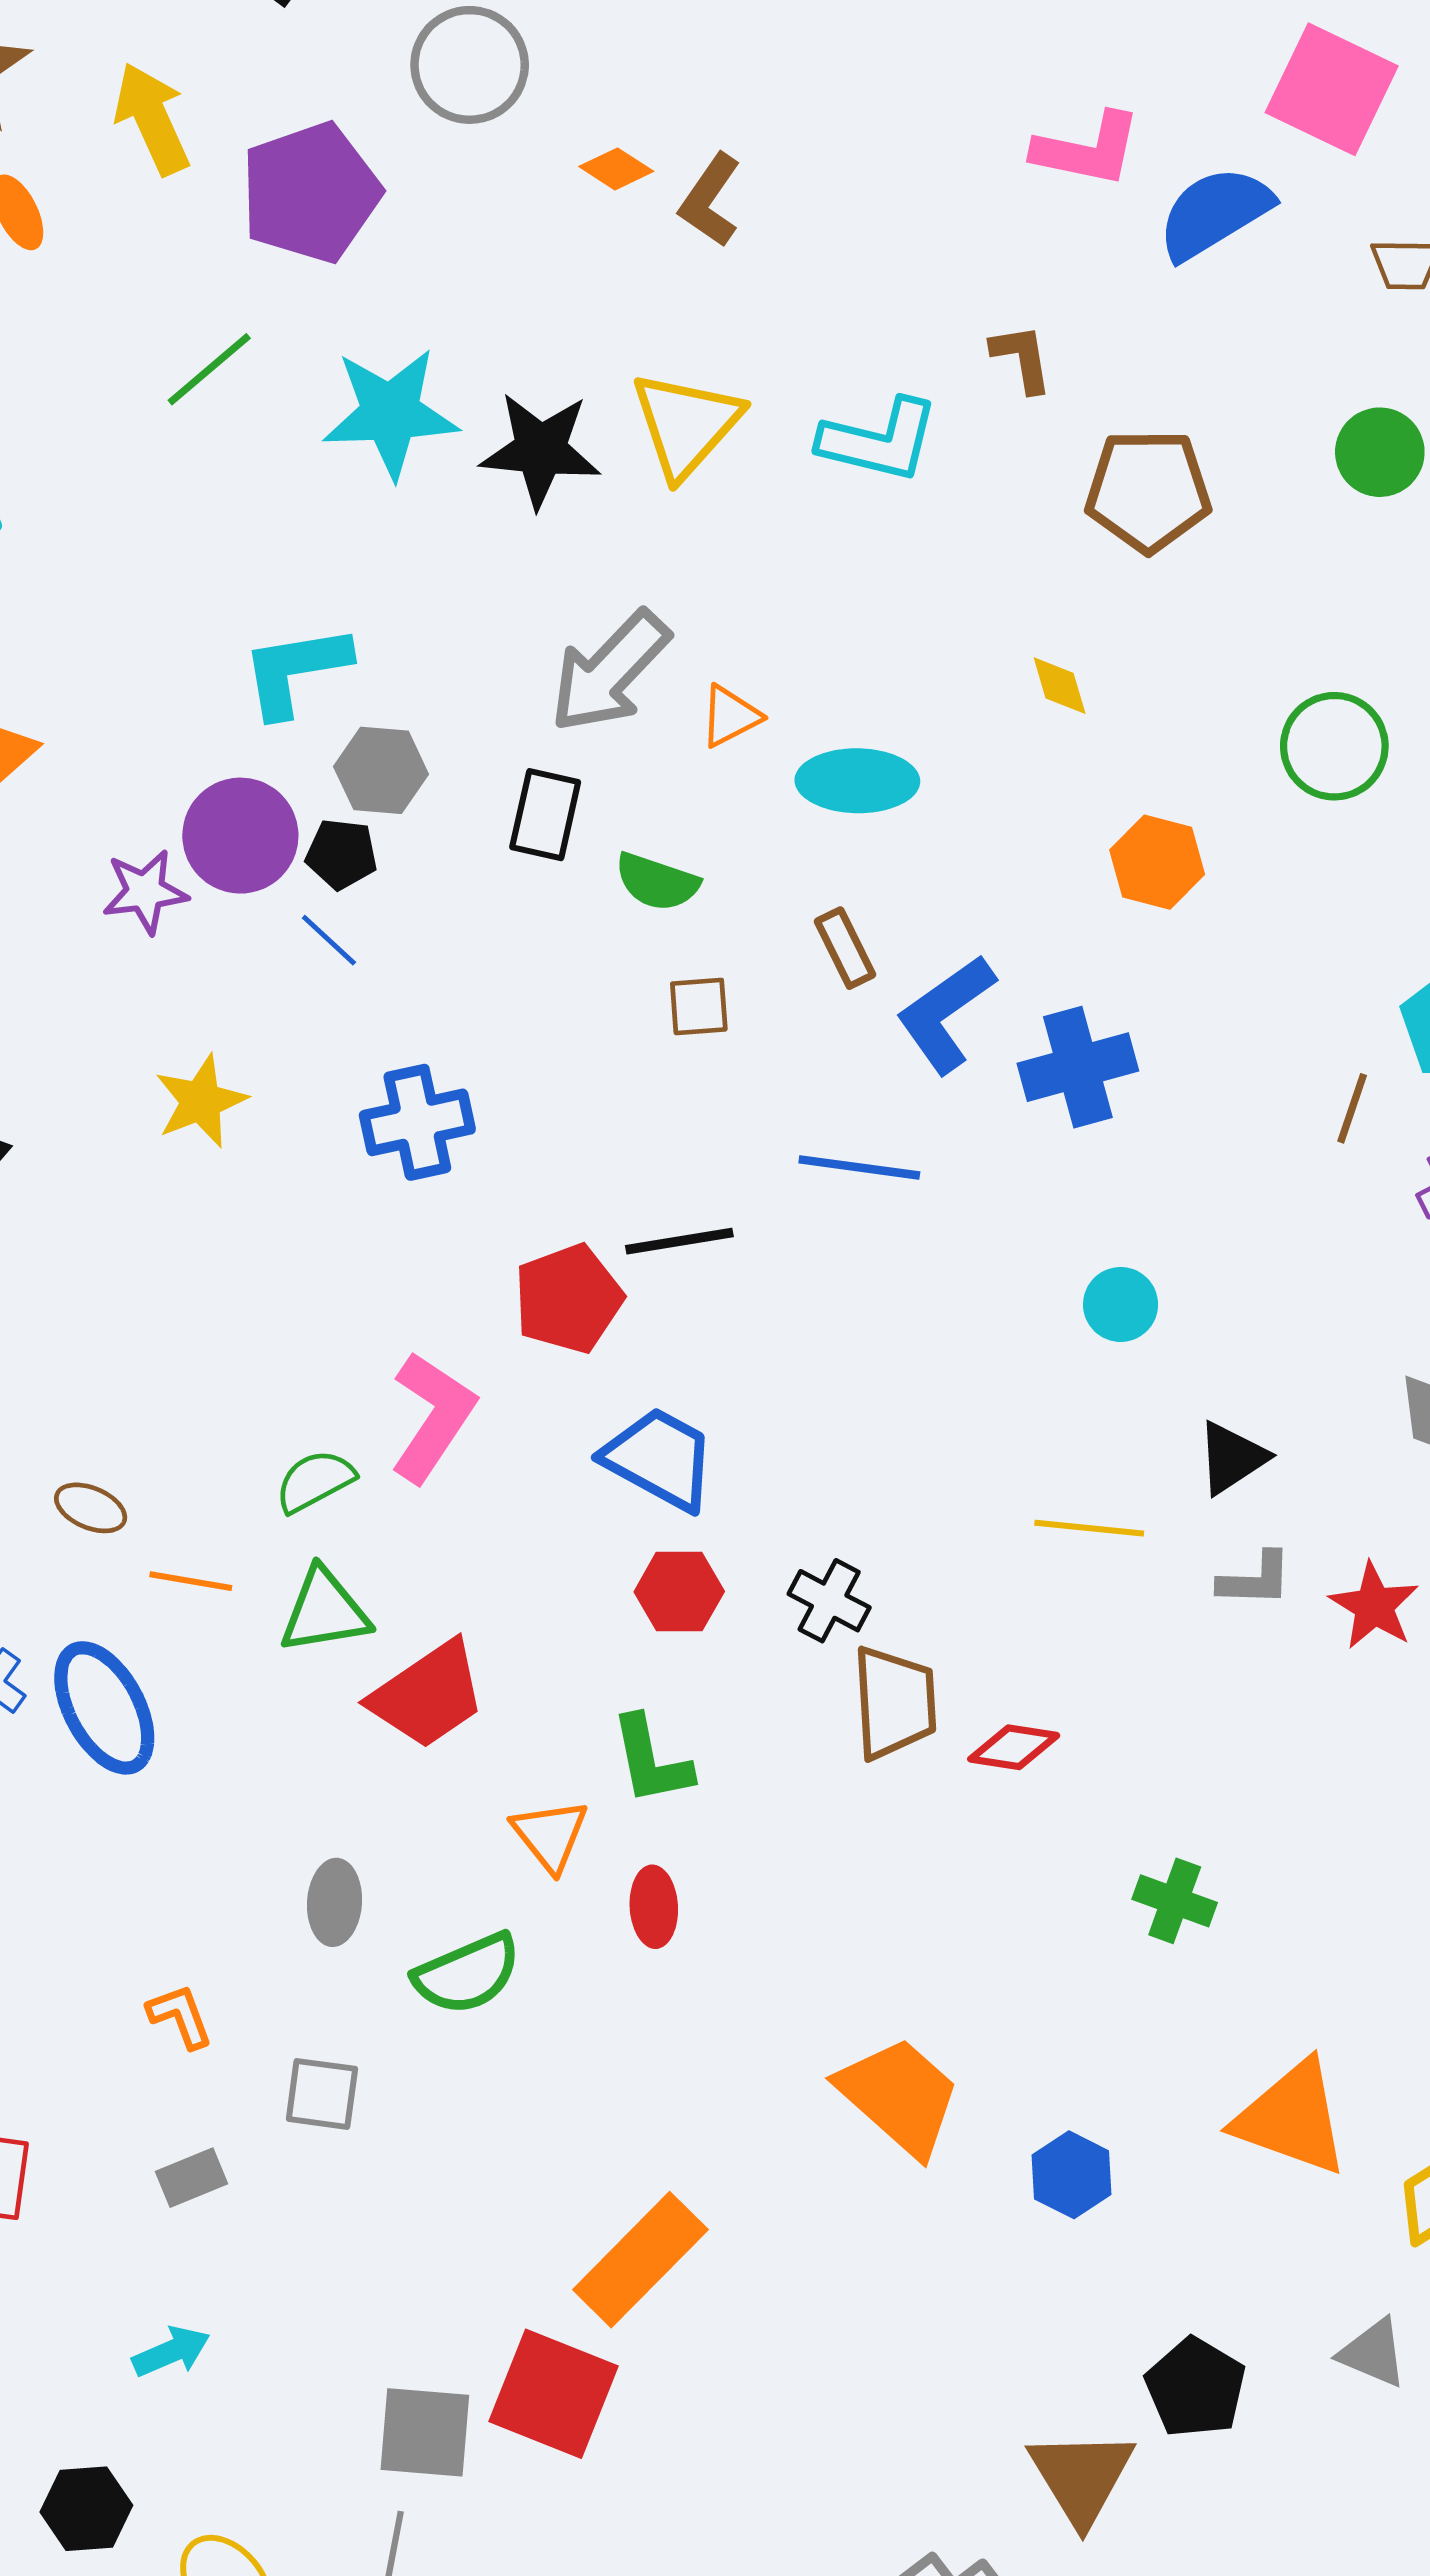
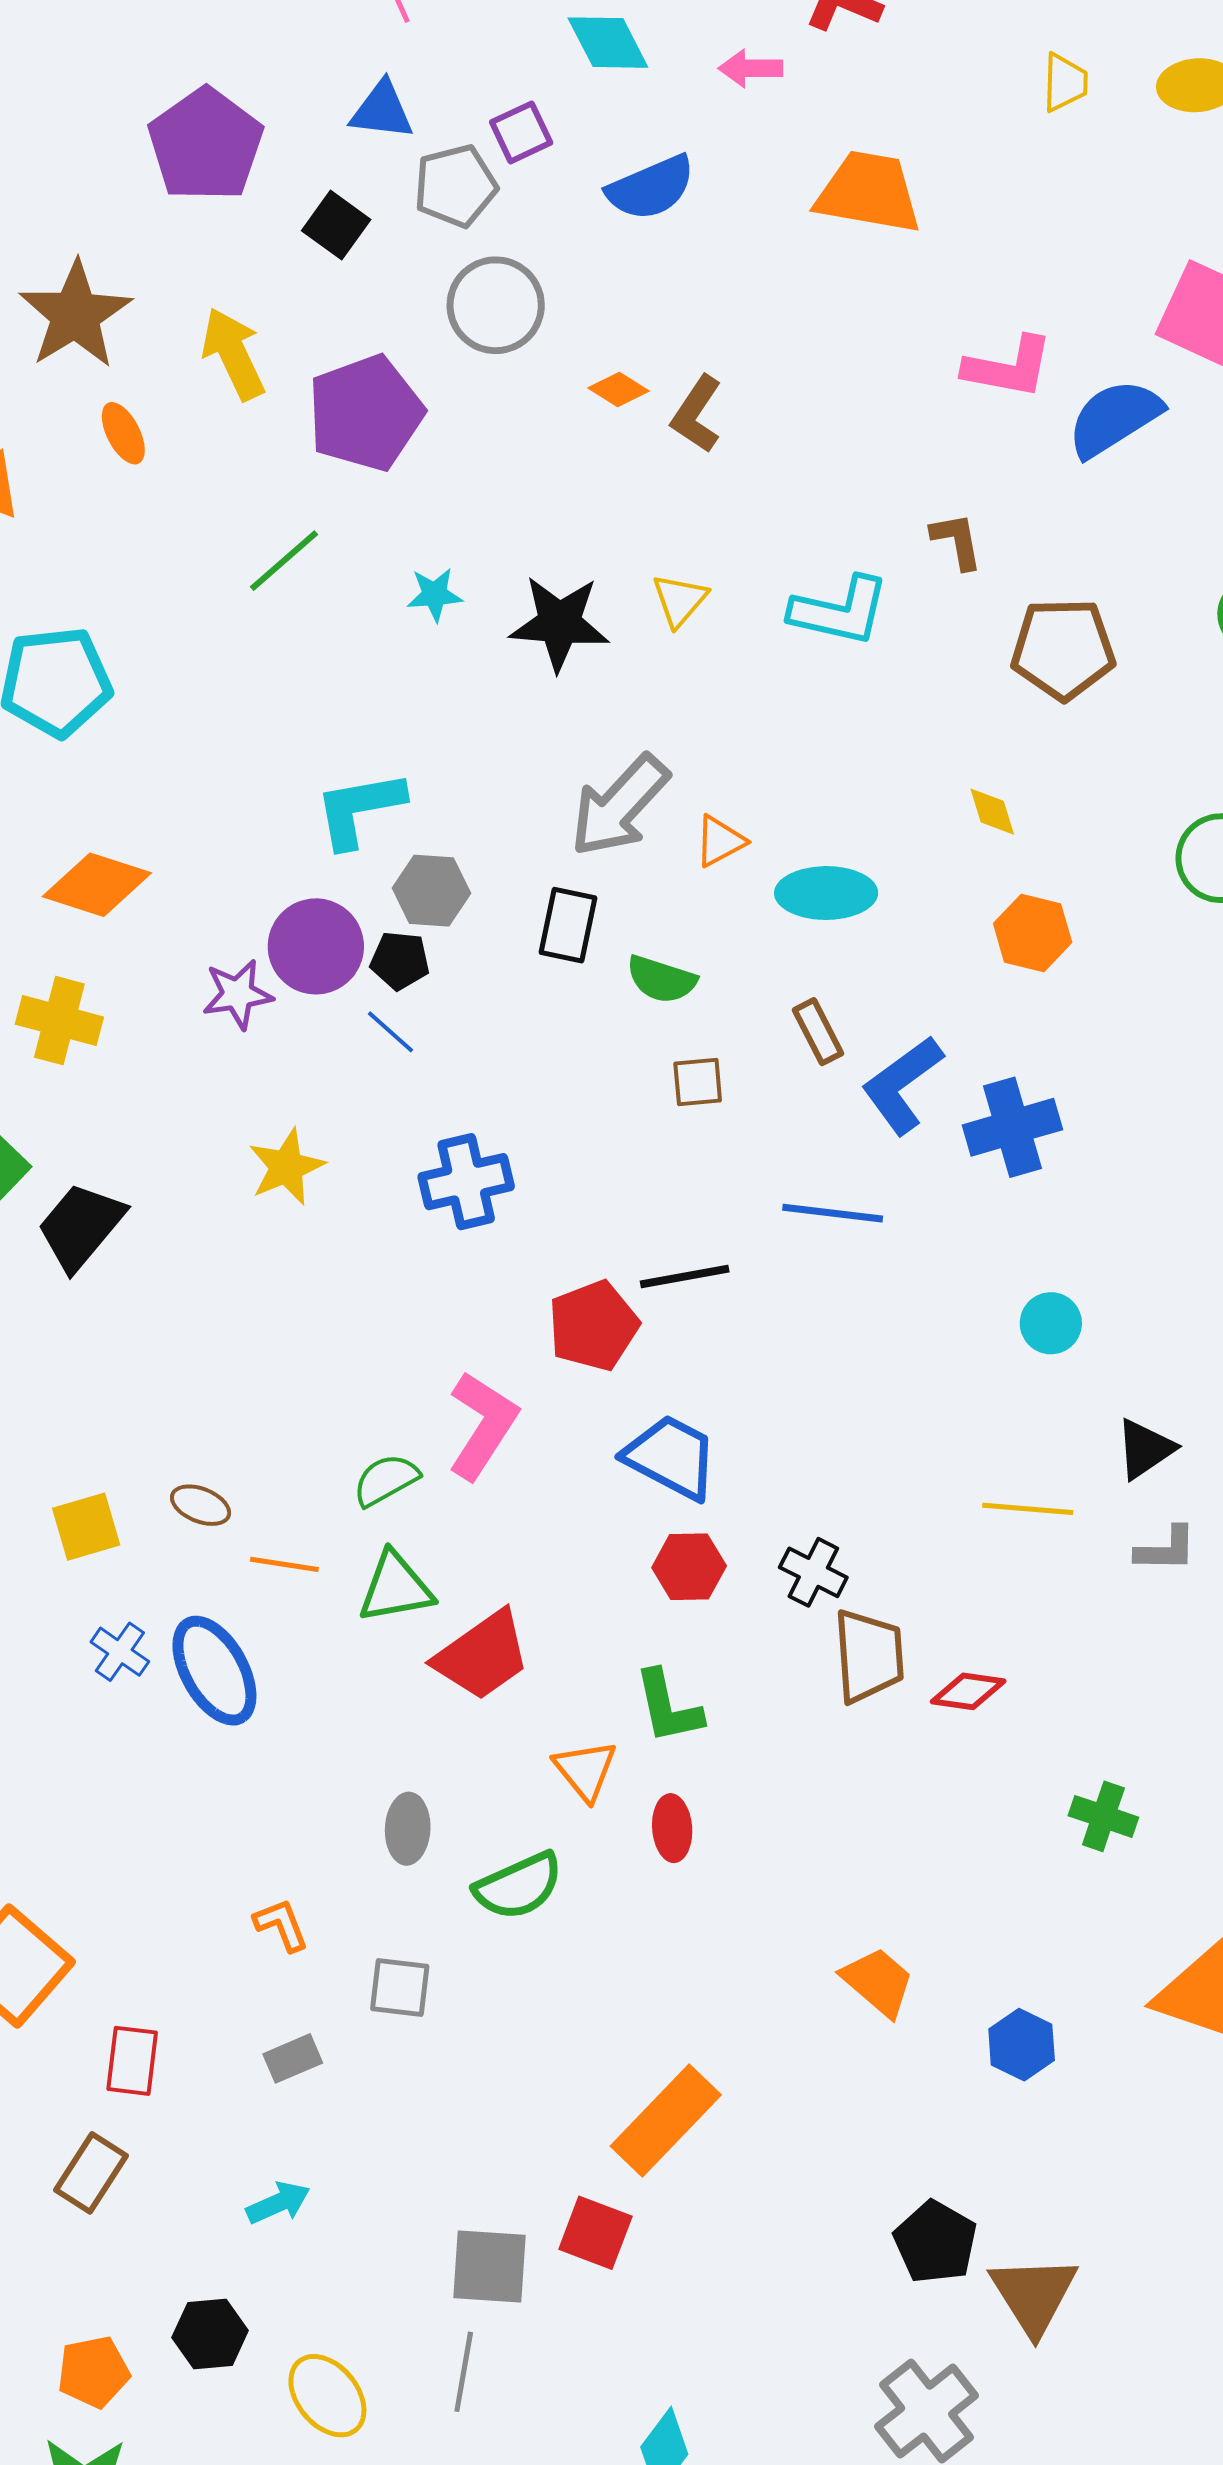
cyan star: (390, 413) -> (435, 595), size x0.5
yellow triangle: (686, 424) -> (680, 600), size x0.6
orange hexagon: (1157, 862) -> (1033, 933), moved
orange trapezoid: (899, 2096) -> (878, 1982), size x0.7
black pentagon: (1196, 2388) -> (935, 2242), moved
red square: (553, 2394) -> (595, 2233), size x0.7

